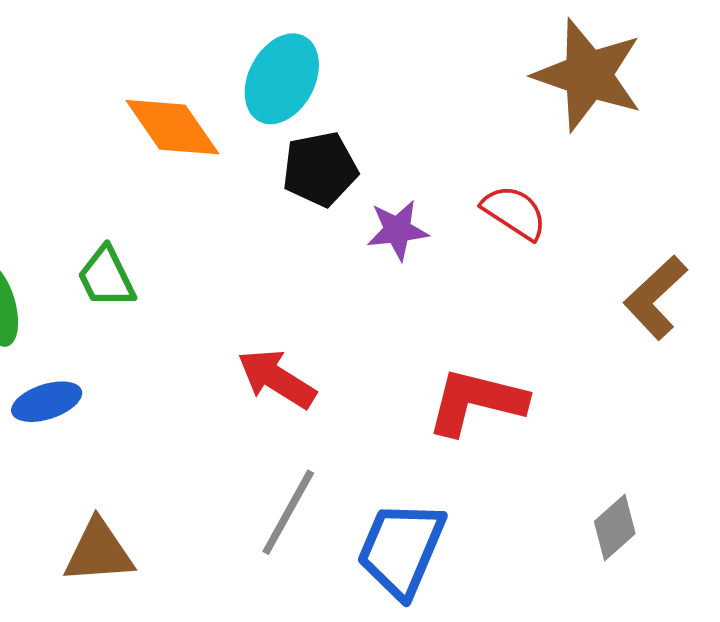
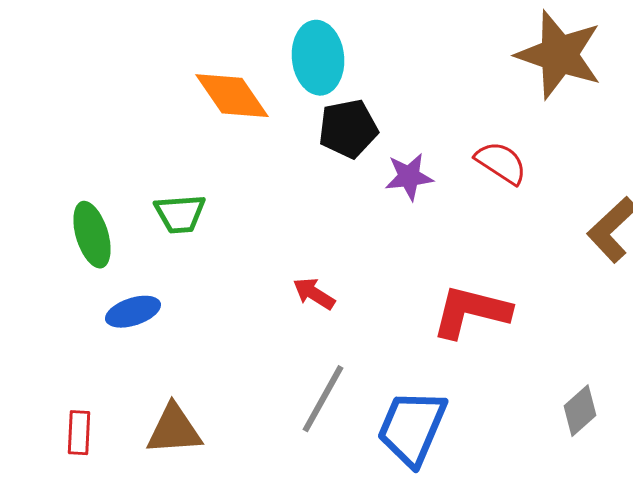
cyan ellipse: (282, 79) -> (318, 58), turned -34
green trapezoid: (106, 277) -> (180, 214), turned -68
red arrow: (277, 379) -> (314, 294), size x0.7

